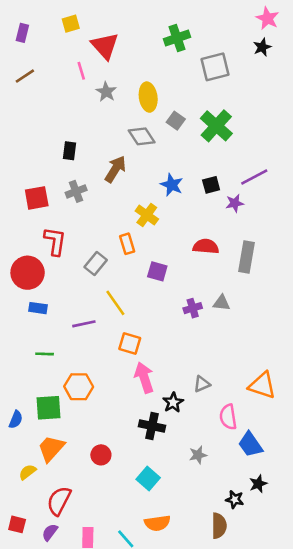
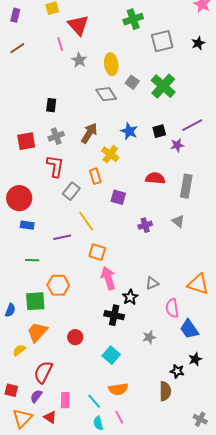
black star: (262, 47) -> (198, 43), moved
brown arrow: (115, 169) -> (89, 133), moved
red L-shape: (55, 241) -> (55, 166), moved
gray triangle: (222, 303) -> (178, 221), moved, turned 32

